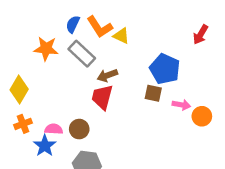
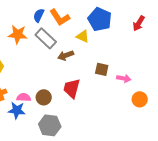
yellow triangle: (121, 36) -> (83, 36), moved
blue pentagon: (165, 69) -> (100, 19), moved
red trapezoid: (102, 97) -> (72, 88), moved
orange circle: (202, 116) -> (140, 99), moved
blue star: (45, 146) -> (17, 110), turned -30

